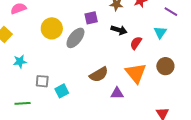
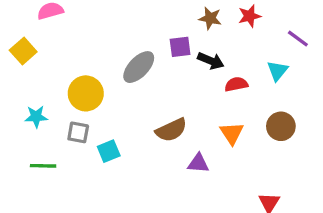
purple square: (91, 18) -> (180, 47), moved
yellow circle: (52, 28) -> (86, 93), moved
red semicircle: (136, 43) -> (236, 84), turned 40
cyan star: (20, 62) -> (36, 117), moved
orange triangle: (136, 73) -> (232, 133), size x0.7

